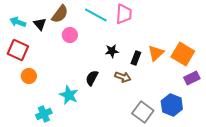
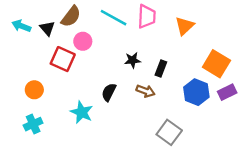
red square: (18, 50) -> (63, 59), moved
orange triangle: (156, 53) -> (185, 26), moved
blue hexagon: (172, 105) -> (196, 92), moved
cyan cross: (44, 114) -> (33, 124), moved

